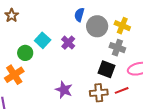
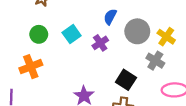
blue semicircle: (79, 15) -> (110, 17), moved
green circle: (25, 53) -> (39, 34), moved
black square: (106, 69) -> (126, 80), moved

